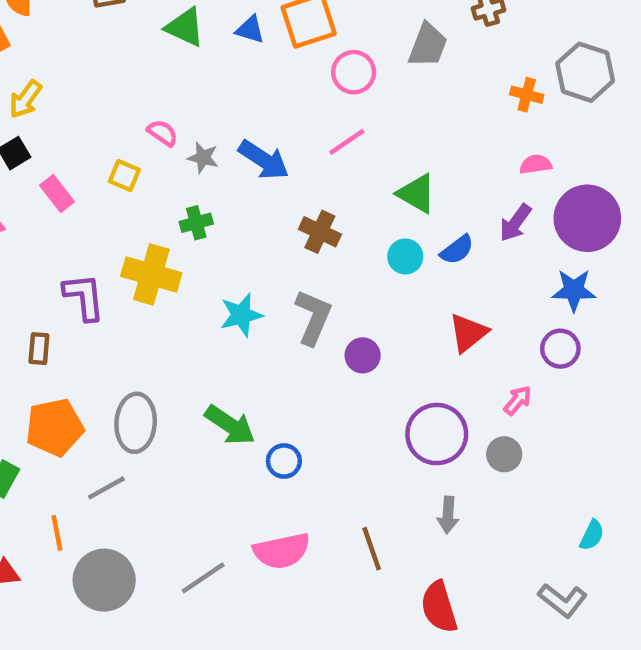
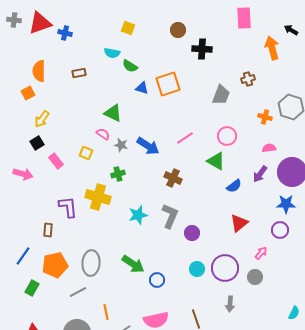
green triangle: (185, 27) -> (113, 113), moved
pink circle: (354, 72) -> (227, 136), moved
cyan circle: (405, 256) -> (197, 269), moved
orange line: (57, 533) -> (106, 312), moved

